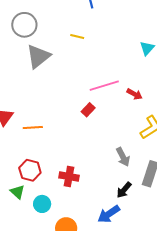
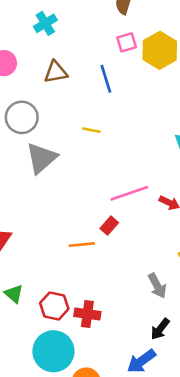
orange line: (33, 128) -> (82, 245), moved
red hexagon: (30, 170) -> (54, 306), moved
green triangle: (17, 192) -> (14, 294), moved
cyan circle: (42, 204) -> (53, 351), size x1.8

